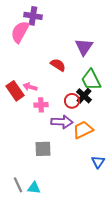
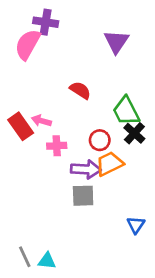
purple triangle: (84, 47) -> (116, 42), moved
black cross: (84, 96) -> (134, 133), moved
orange trapezoid: (83, 130) -> (109, 164), moved
gray square: (43, 149) -> (83, 196), moved

